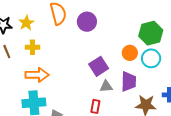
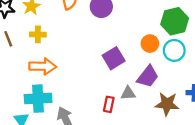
purple trapezoid: (129, 81) -> (148, 76), turned 35
gray triangle: (106, 86) -> (128, 93), moved

